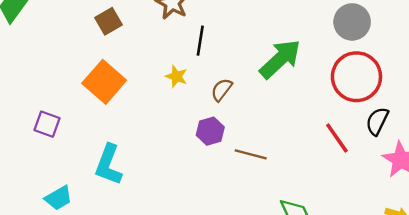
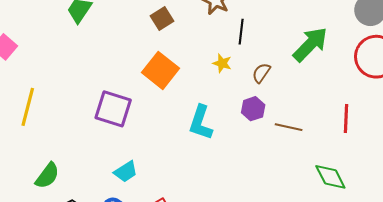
purple square: (47, 124) -> (113, 109), size x1.6
red line: (337, 138) -> (346, 119), moved, turned 40
cyan L-shape: (108, 165) -> (201, 123), moved

